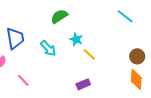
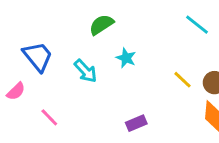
blue trapezoid: (15, 38) -> (38, 57), turned -30
yellow line: (89, 54) -> (183, 80), moved

